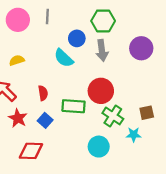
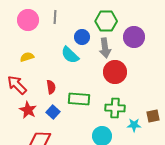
purple circle: (141, 48) -> (134, 37), moved
red circle: (101, 91) -> (115, 72), moved
brown square: (147, 113) -> (153, 116), moved
green cross: (113, 116) -> (115, 108), turned -30

